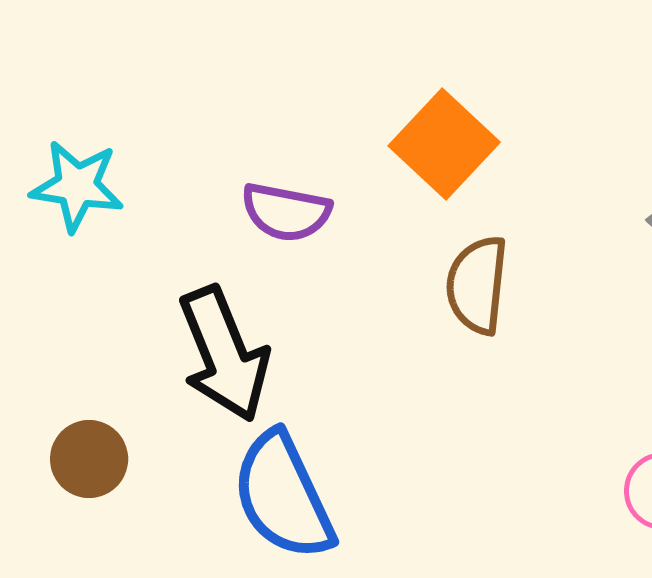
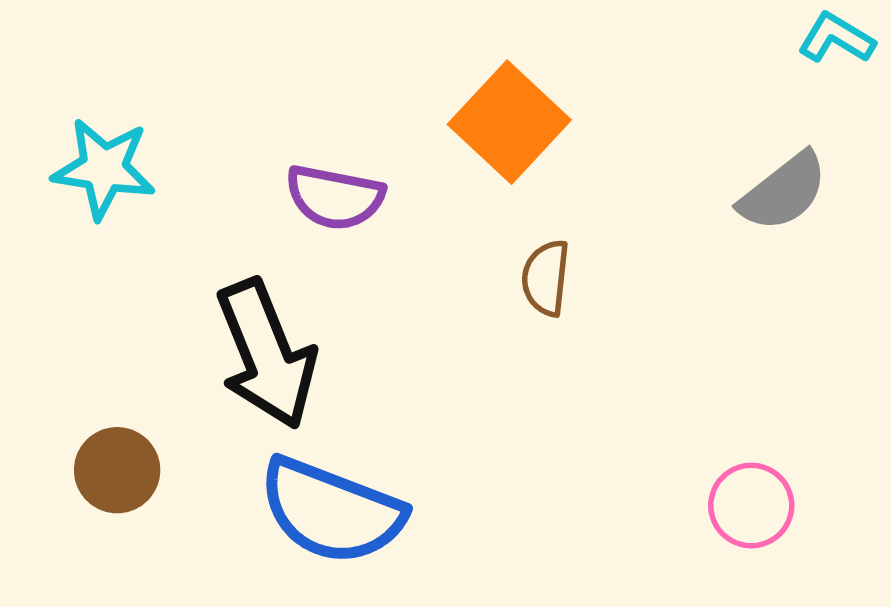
brown semicircle: (477, 285) -> (546, 278), size x0.7
blue semicircle: (283, 496) -> (331, 511), turned -44

